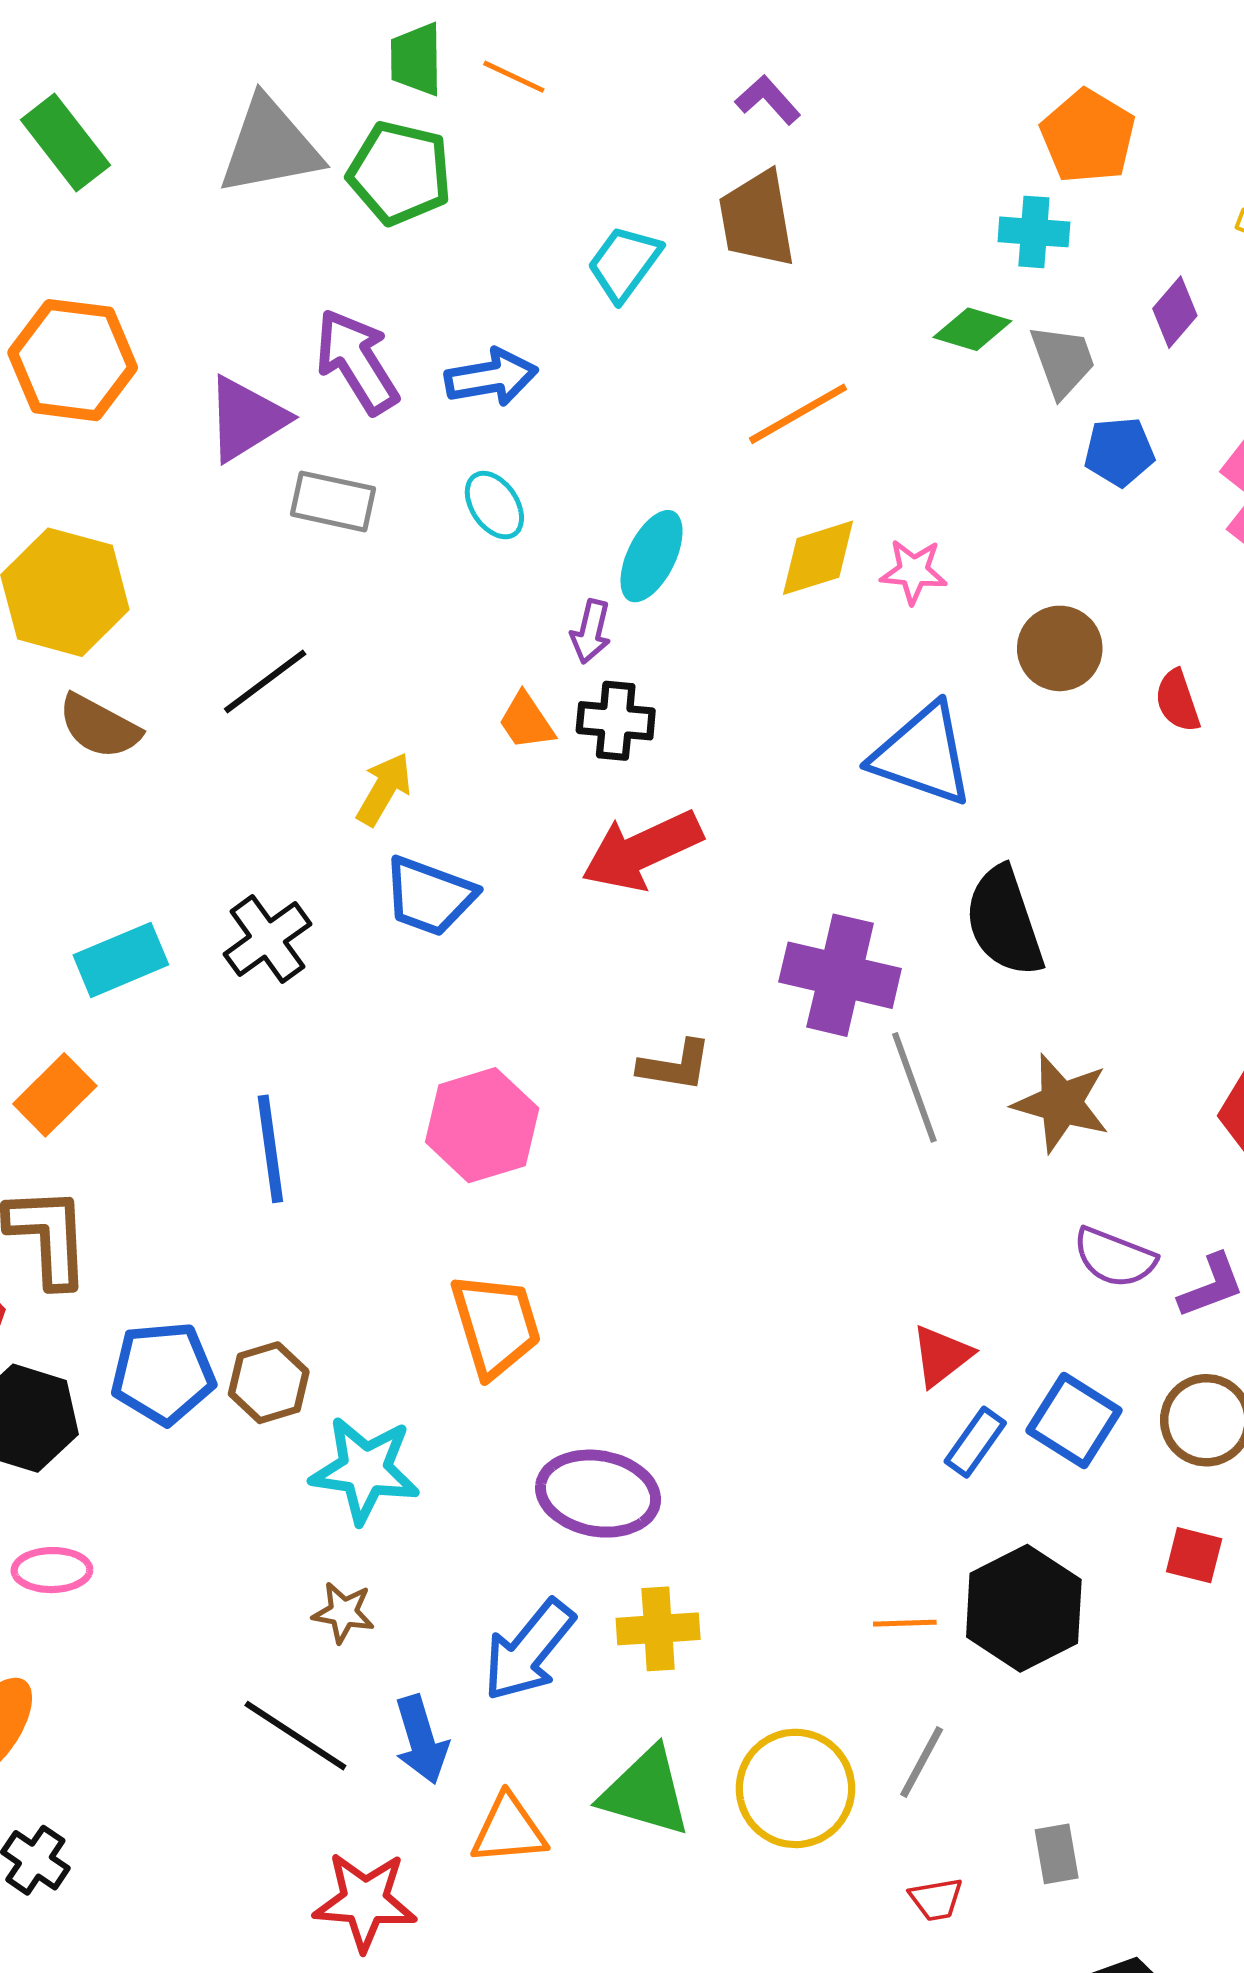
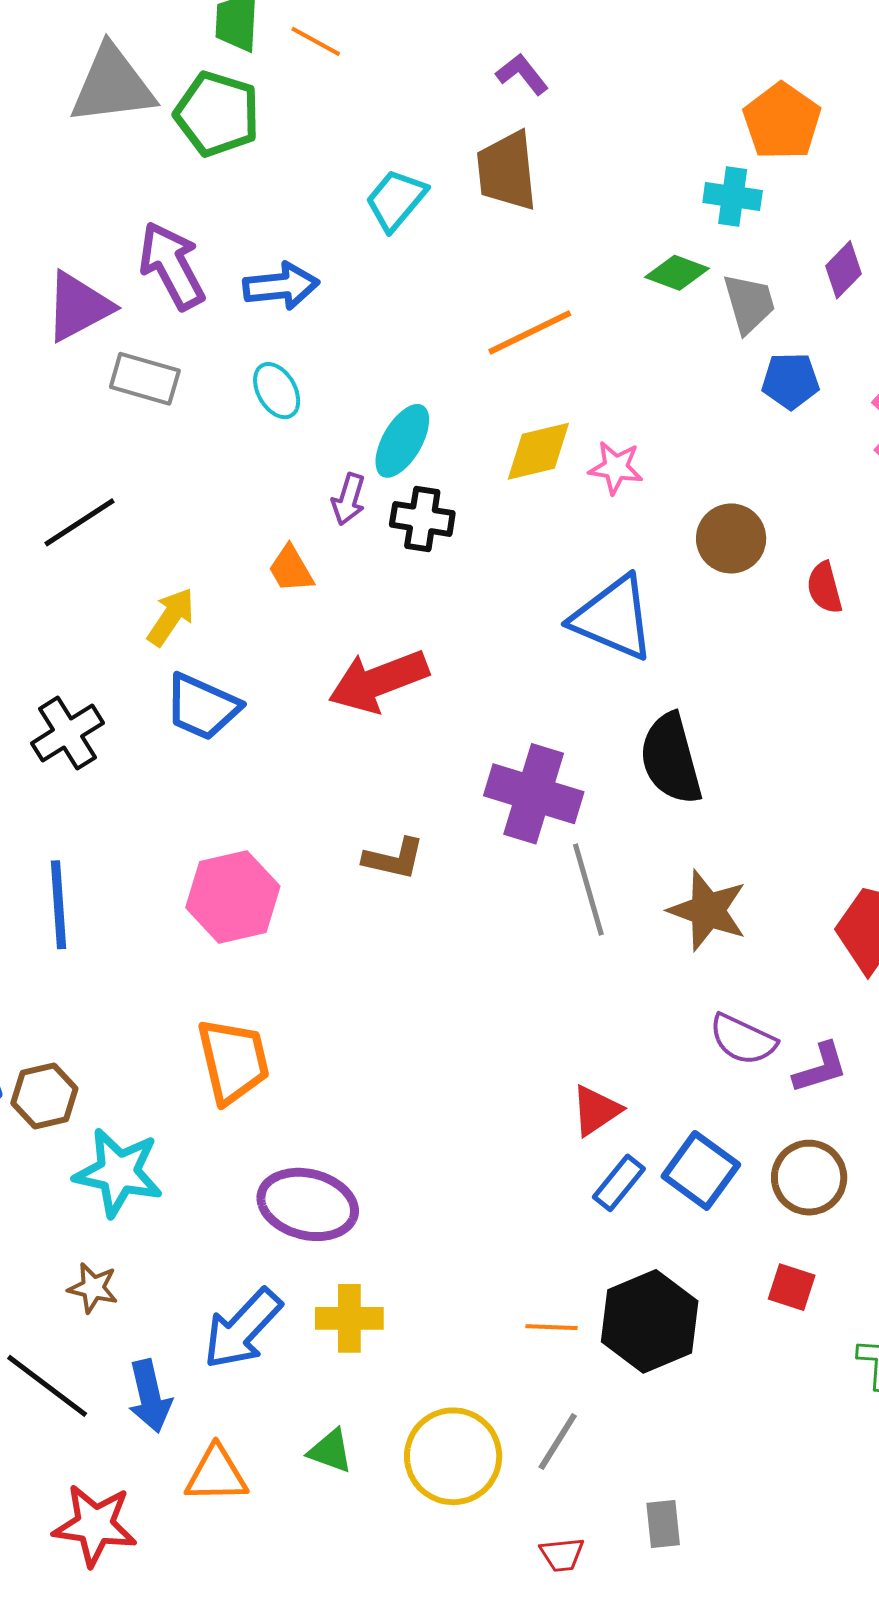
black cross: (616, 721) -> (422, 519), moved
green triangle: (646, 1792) -> (330, 1451), size x0.6

